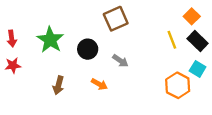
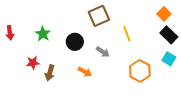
green star: (50, 40) -> (43, 34), size x0.7
yellow line: (172, 40) -> (127, 34), moved
red star: (13, 65) -> (33, 63), moved
orange hexagon: (178, 85) -> (140, 71), moved

